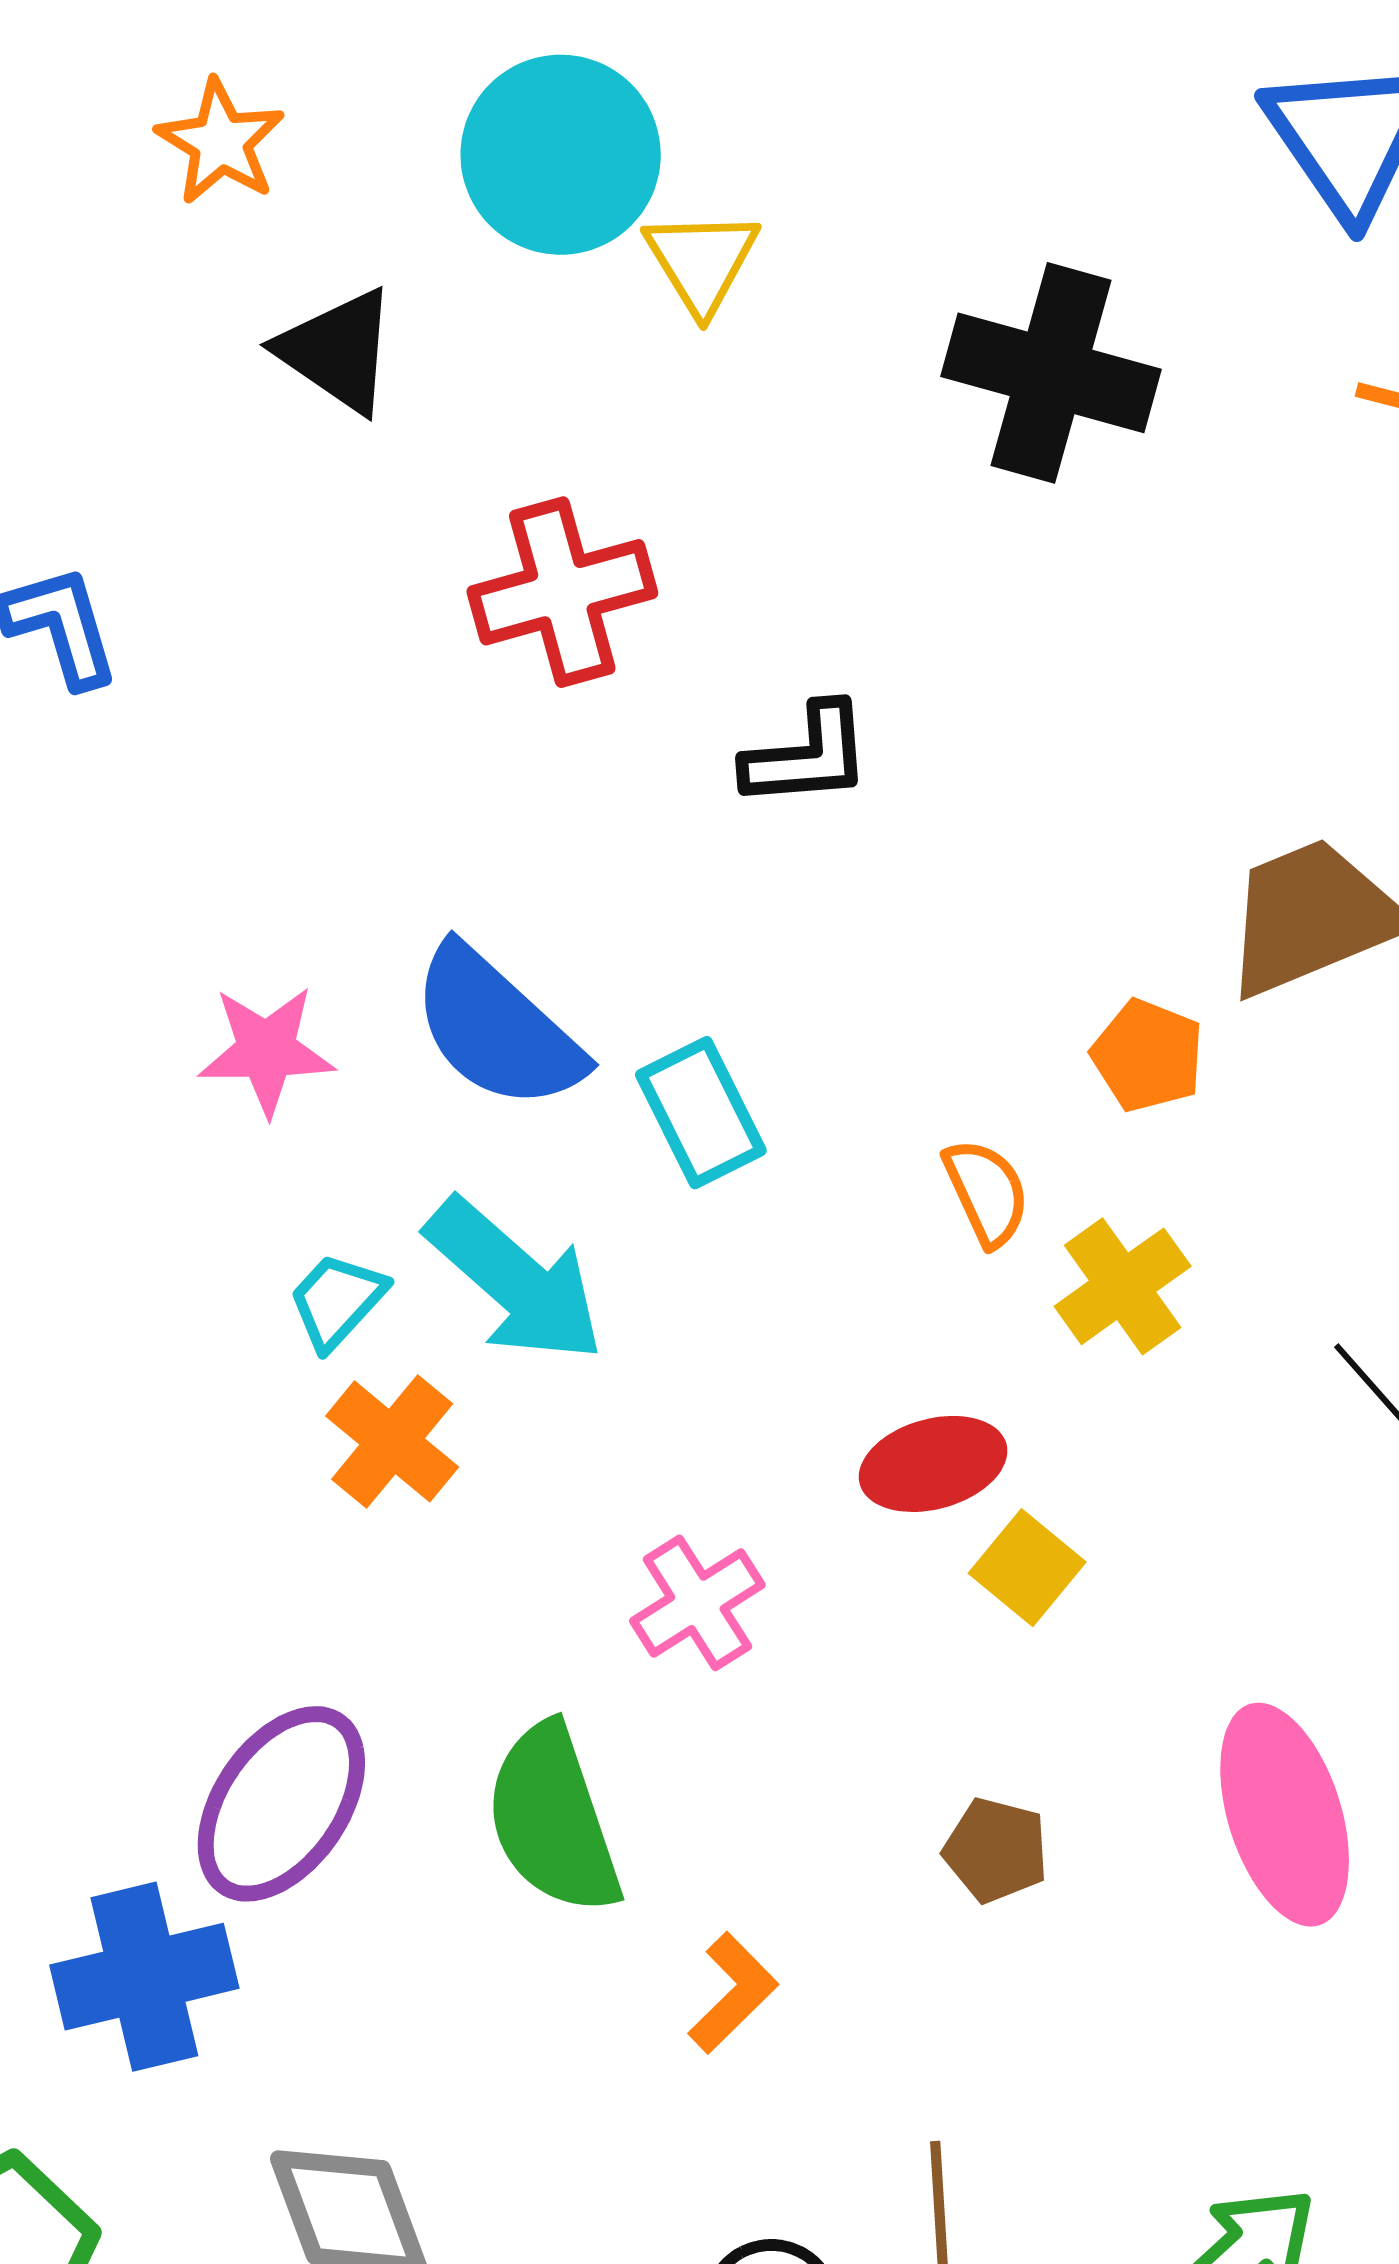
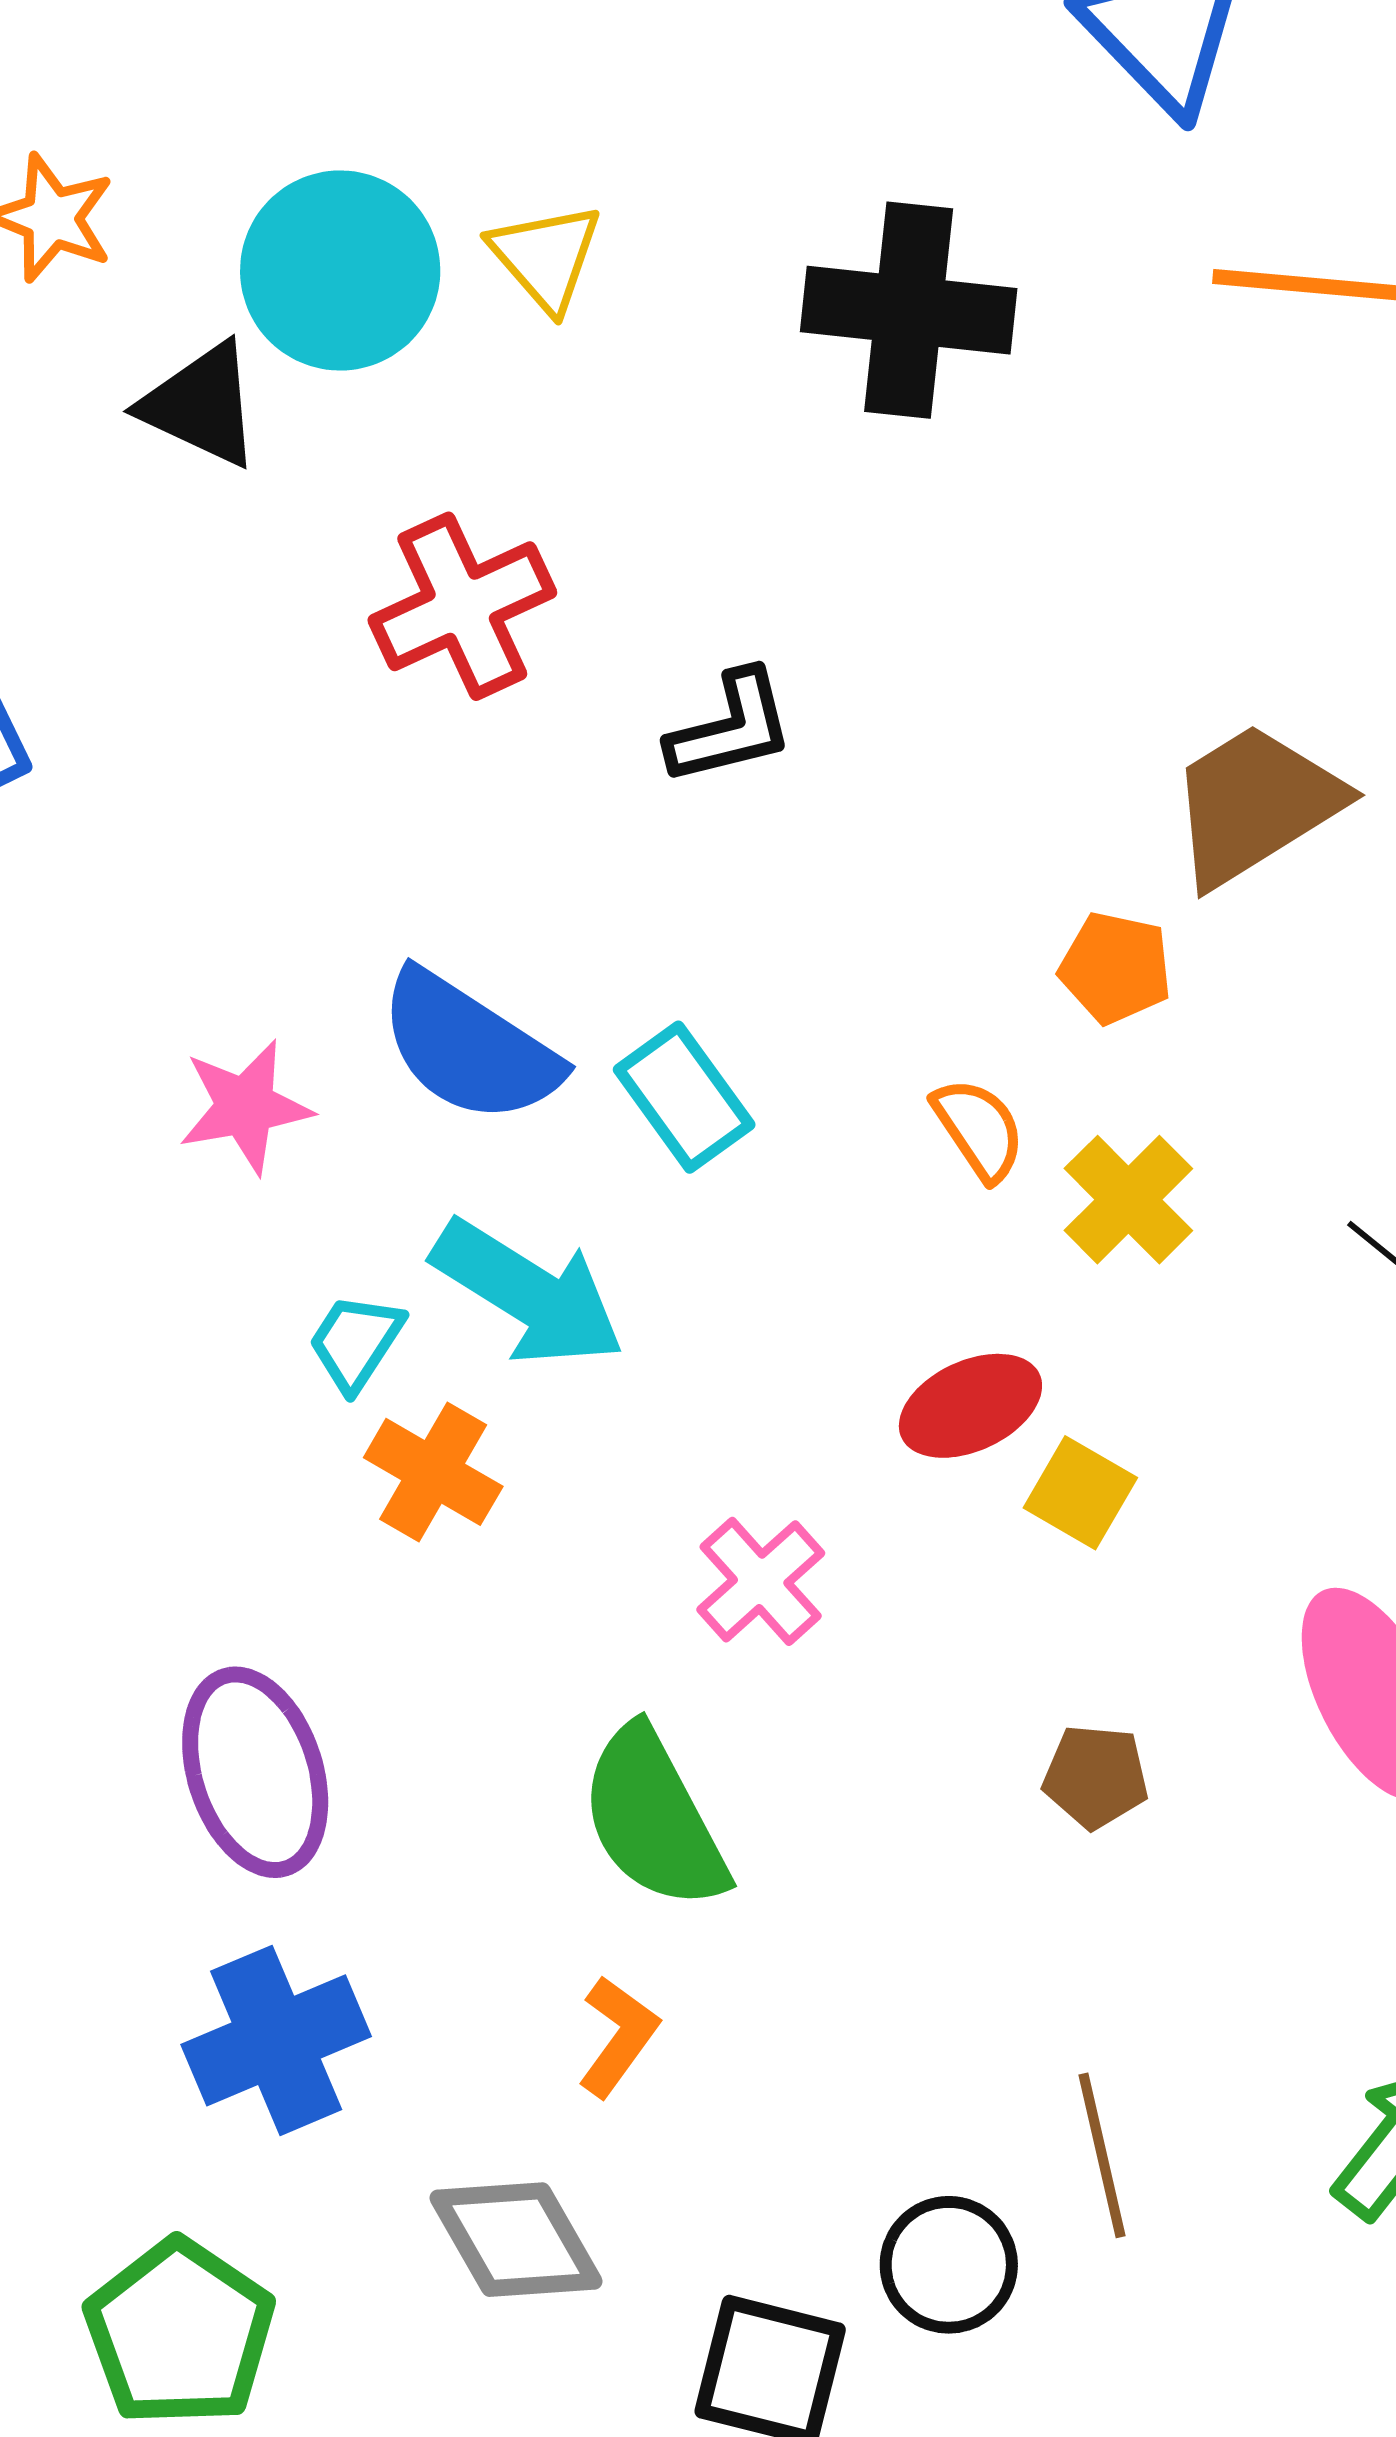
cyan circle: (561, 155) -> (340, 270), moved
purple ellipse: (281, 1804) -> (255, 1772), moved, turned -43
orange L-shape: (733, 1993) -> (618, 2036), moved

